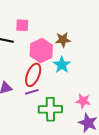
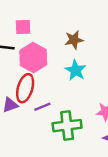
pink hexagon: (41, 51) -> (33, 58), moved
red ellipse: (33, 75) -> (25, 88), moved

